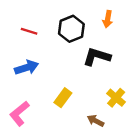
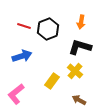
orange arrow: (108, 19) -> (81, 22), moved
black hexagon: (71, 29) -> (48, 29), moved
yellow cross: (116, 98) -> (75, 71), moved

